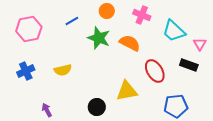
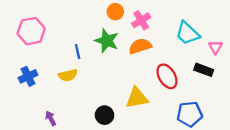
pink cross: (142, 15) -> (141, 20), moved, turned 36
blue line: (72, 21) -> (78, 52), moved, turned -72
orange semicircle: (130, 43) -> (140, 46), turned -45

